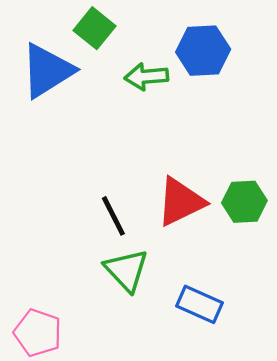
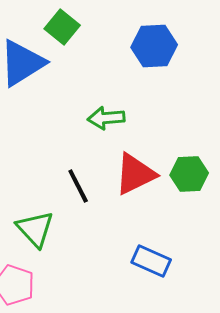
green arrow: (146, 77) -> (106, 118), moved
green triangle: (126, 270) -> (35, 229), moved

